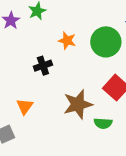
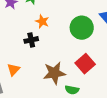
orange star: (67, 41) -> (42, 21), moved

